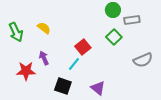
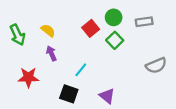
green circle: (113, 10) -> (114, 17), moved
green square: (114, 37) -> (115, 40), moved
red square: (83, 47) -> (91, 28), moved
purple arrow: (44, 58) -> (51, 53), moved

